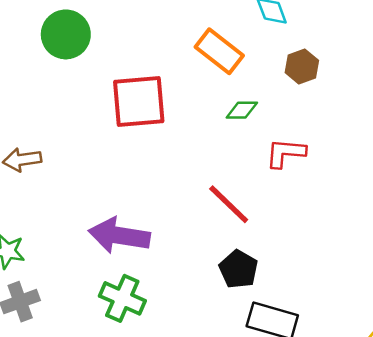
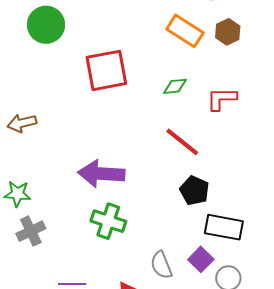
orange rectangle: (219, 51) -> (185, 31), moved
green diamond: (242, 110) -> (175, 86), moved

